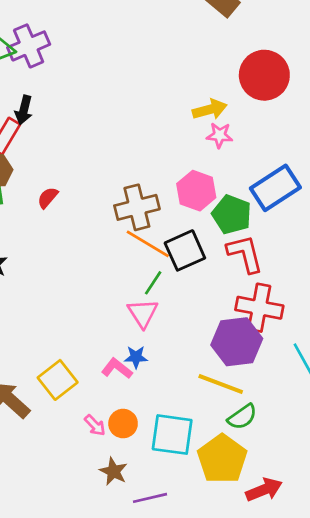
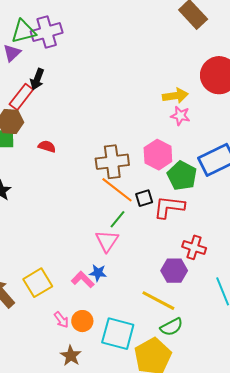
red semicircle: (48, 198) -> (47, 146), turned 60
black square: (185, 250) -> (144, 198), size x0.6
red L-shape: (245, 254) -> (169, 207), moved, turned -76
red cross: (259, 308) -> (194, 247), size x0.7
purple hexagon: (237, 342) -> (174, 271), size x0.7

